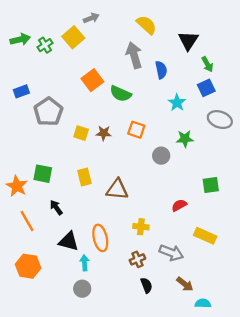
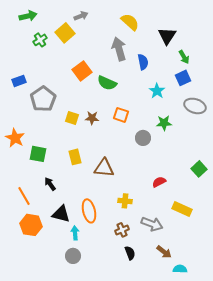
green arrow: (20, 39) -> (28, 16), moved
green square: (211, 185) -> (199, 169), moved, turned -35
orange star: (17, 186) -> (15, 138), moved
orange hexagon: (28, 266) -> (31, 225), moved

